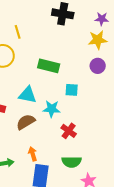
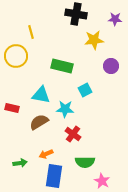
yellow star: (98, 40) -> (94, 40), moved
cyan square: (72, 90) -> (85, 90), turned -32
red cross: (69, 131) -> (73, 134), moved
orange arrow: (33, 154) -> (46, 154), turned -96

